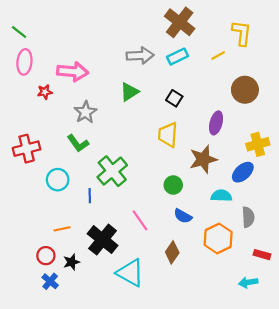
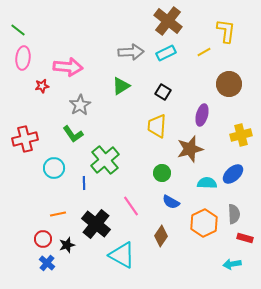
blue ellipse: (243, 172) -> (233, 174), moved
gray semicircle: (248, 217) -> (234, 214), moved

